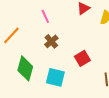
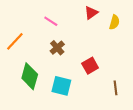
pink line: (45, 16) -> (51, 21), turned -32

